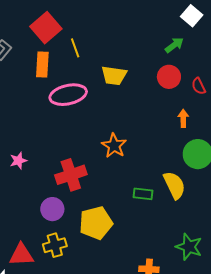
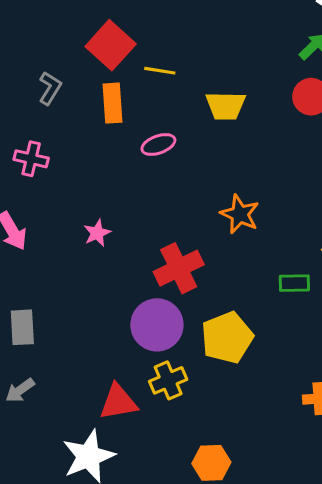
yellow line: (75, 48) -> (160, 71), turned -54
pink ellipse: (68, 95) -> (158, 144), size x0.6
pink star: (18, 161) -> (97, 233), moved
purple circle: (52, 209) -> (157, 325), size x1.4

